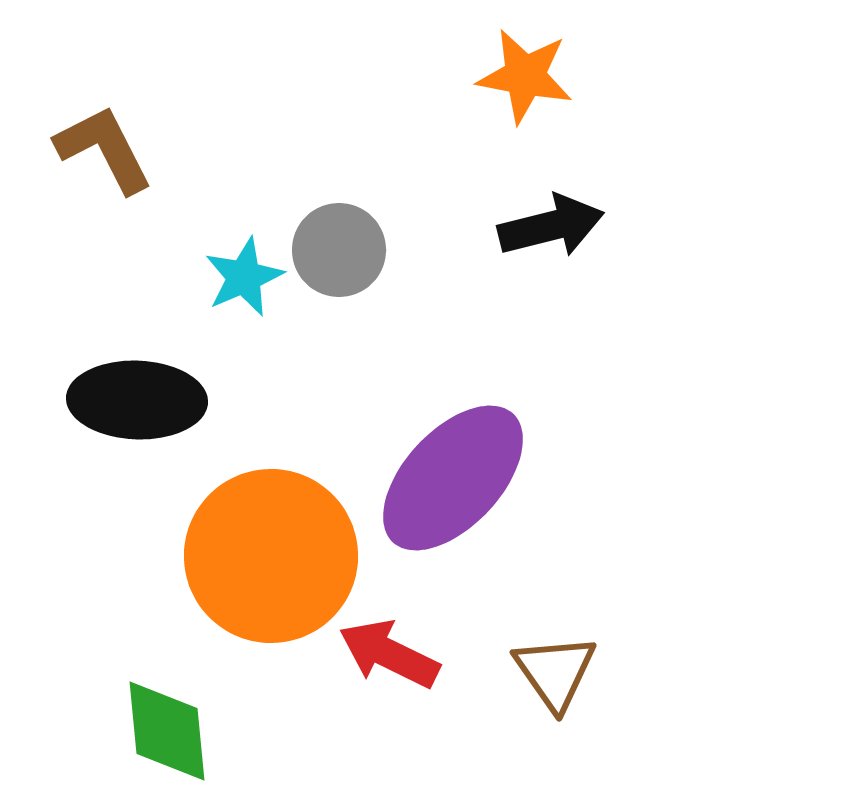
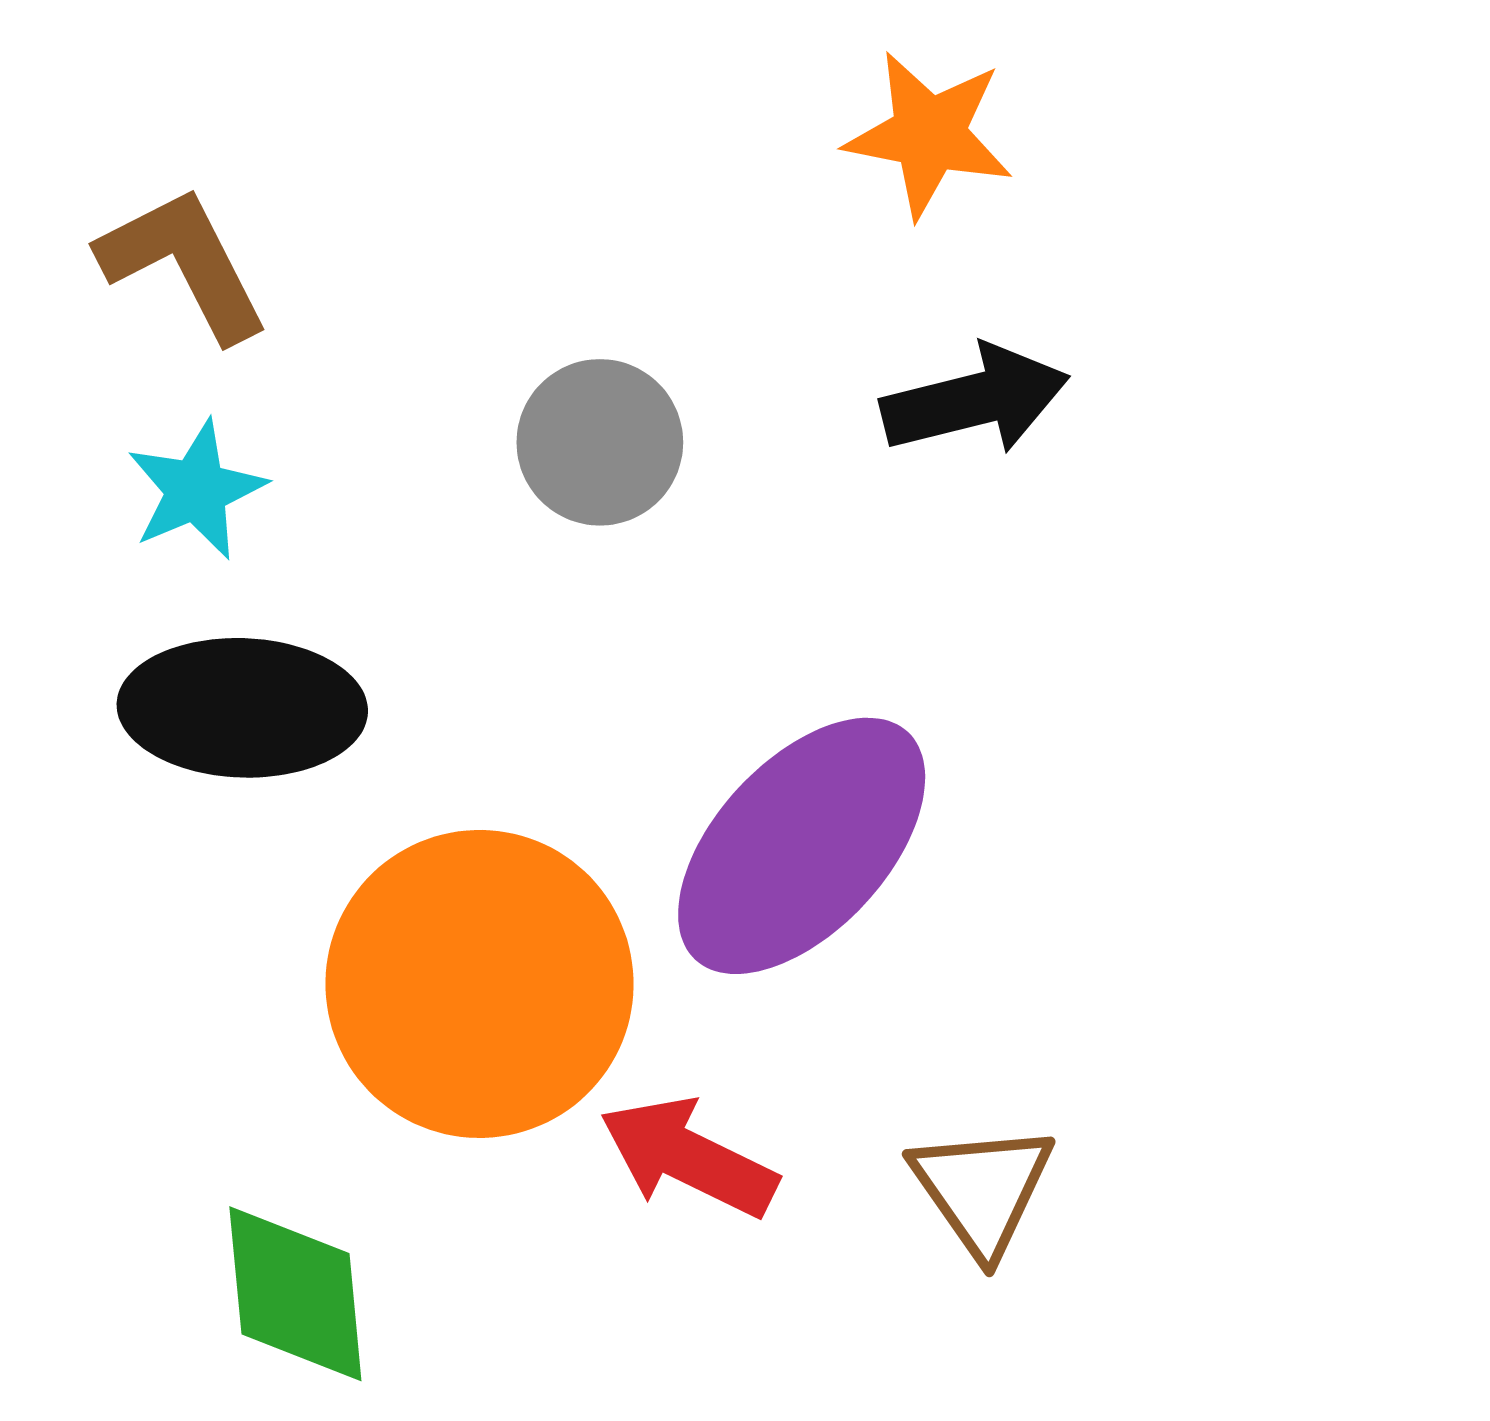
cyan star: (244, 277) -> (196, 490), moved

